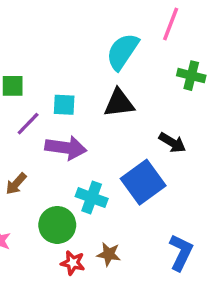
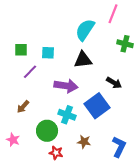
cyan square: (64, 105) -> (48, 53), moved
purple arrow: (66, 148) -> (66, 86), moved
brown star: (109, 254) -> (84, 142), moved

